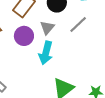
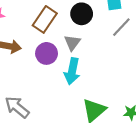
gray line: (78, 24) -> (121, 27), moved

